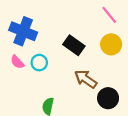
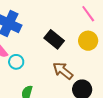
cyan circle: (39, 63) -> (16, 62), moved

